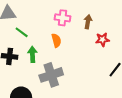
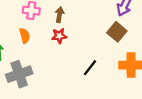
red star: (102, 40) -> (59, 36), moved

